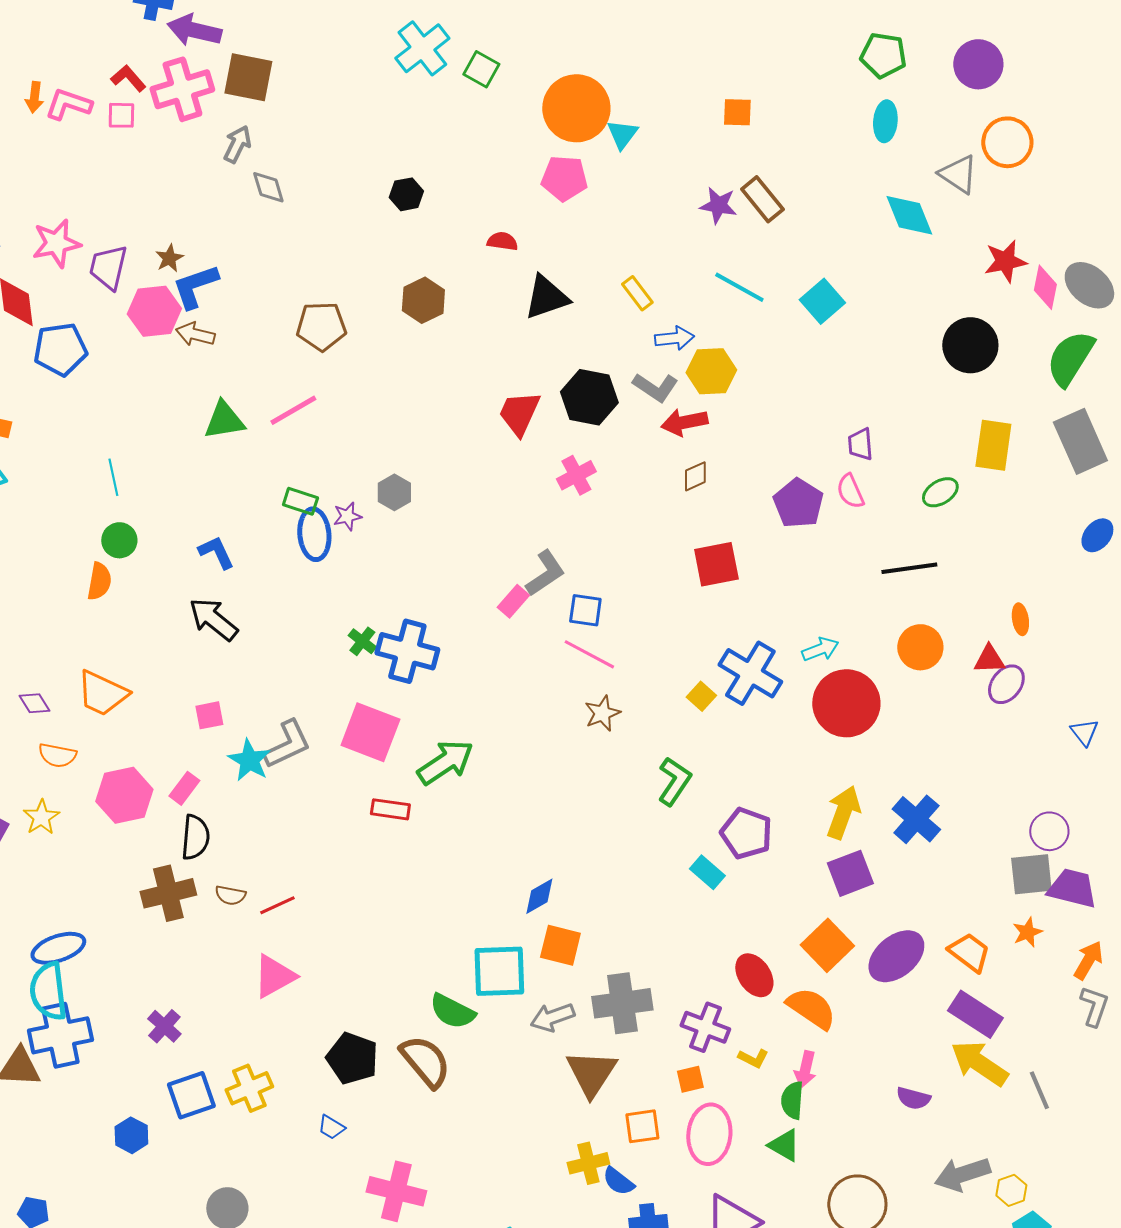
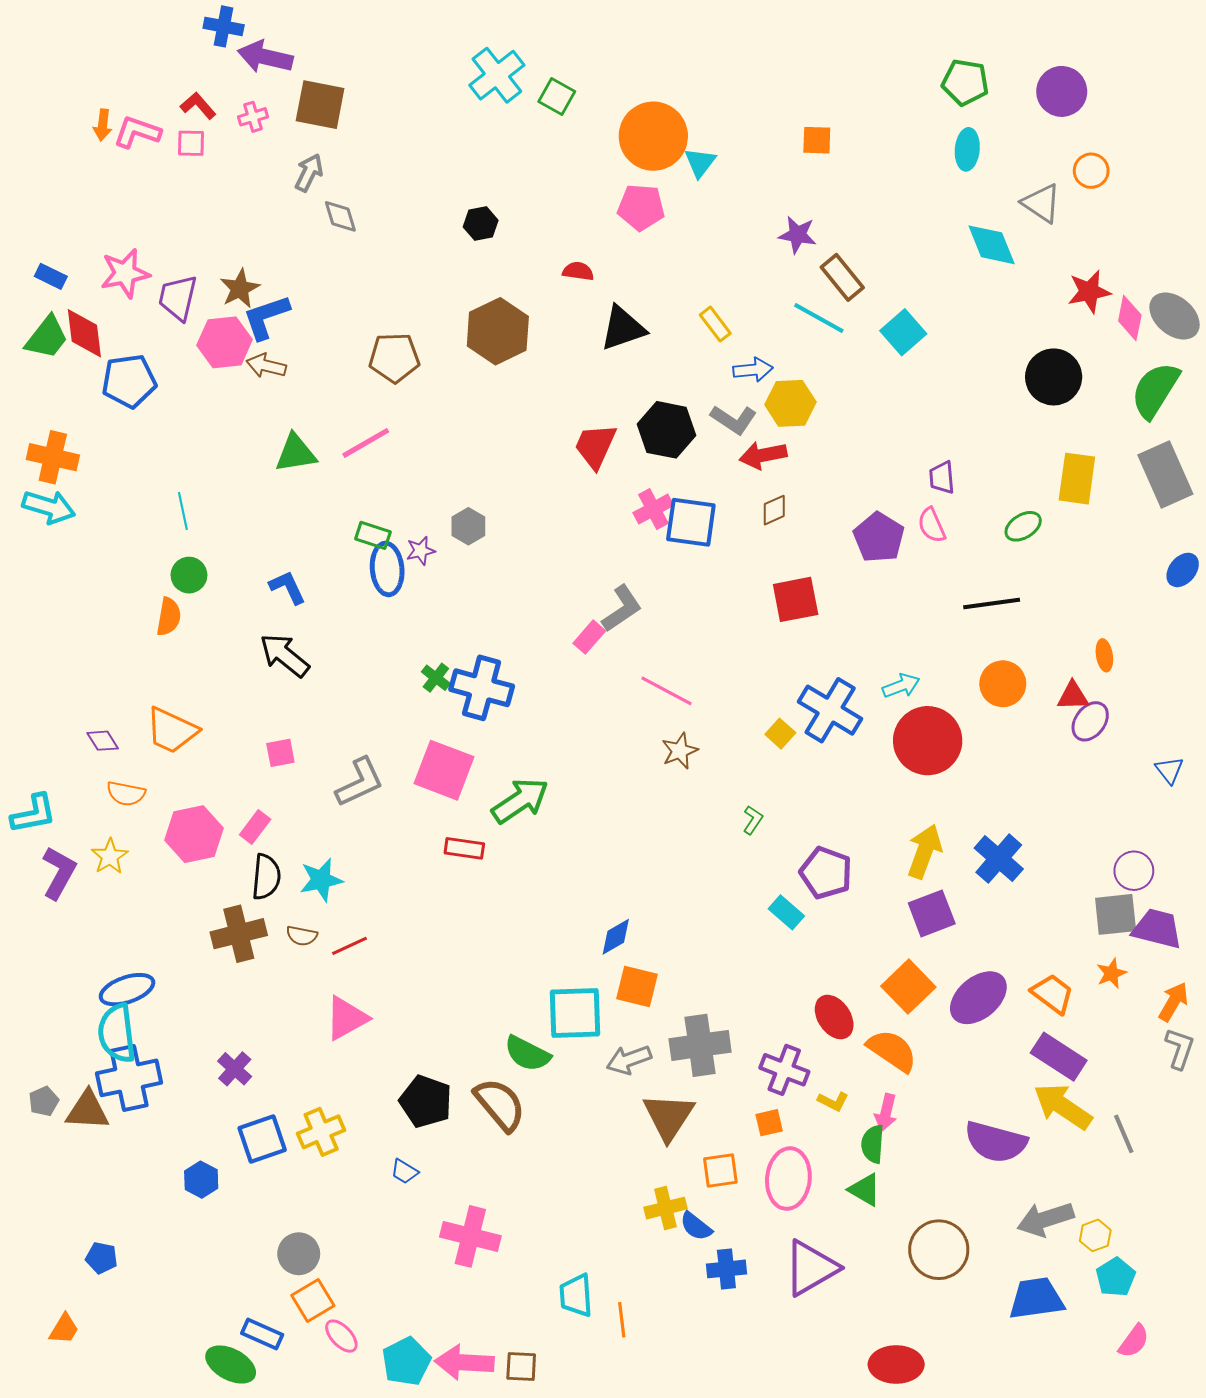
pink cross: (182, 89) -> (253, 117), size x0.5
orange circle: (1007, 142) -> (1091, 171), size x0.7
brown rectangle: (762, 199) -> (842, 277), moved
brown star: (169, 258) -> (240, 289), size x1.4
brown hexagon: (423, 300) -> (498, 331), size x1.4
blue square: (585, 610) -> (691, 522), moved, size x1.5
cyan star: (249, 760) -> (321, 880), moved, turned 30
green L-shape: (674, 781) -> (753, 820), size x0.6
purple semicircle: (913, 1098) -> (996, 1142), size x1.8

